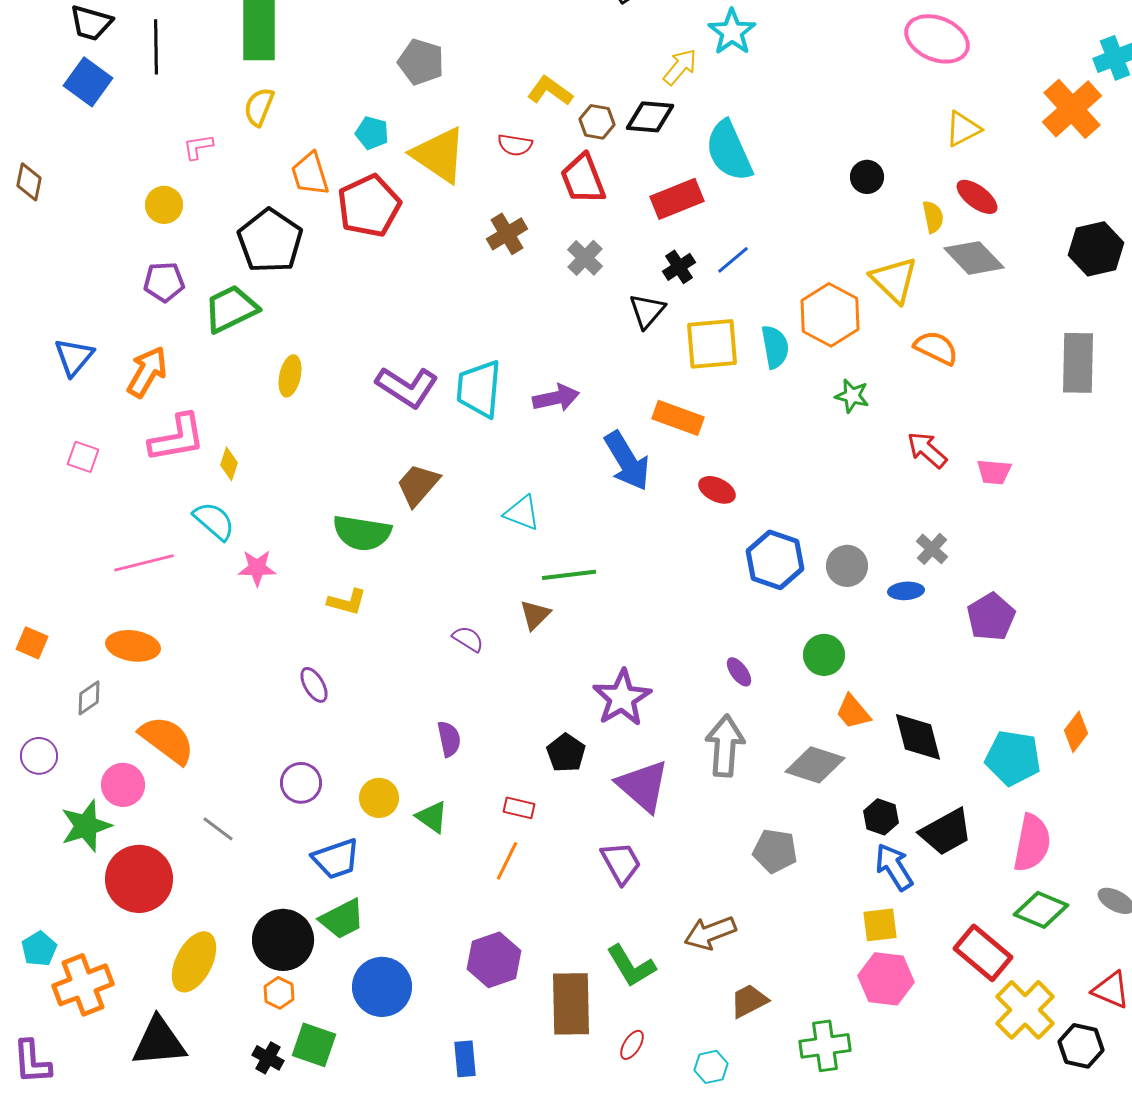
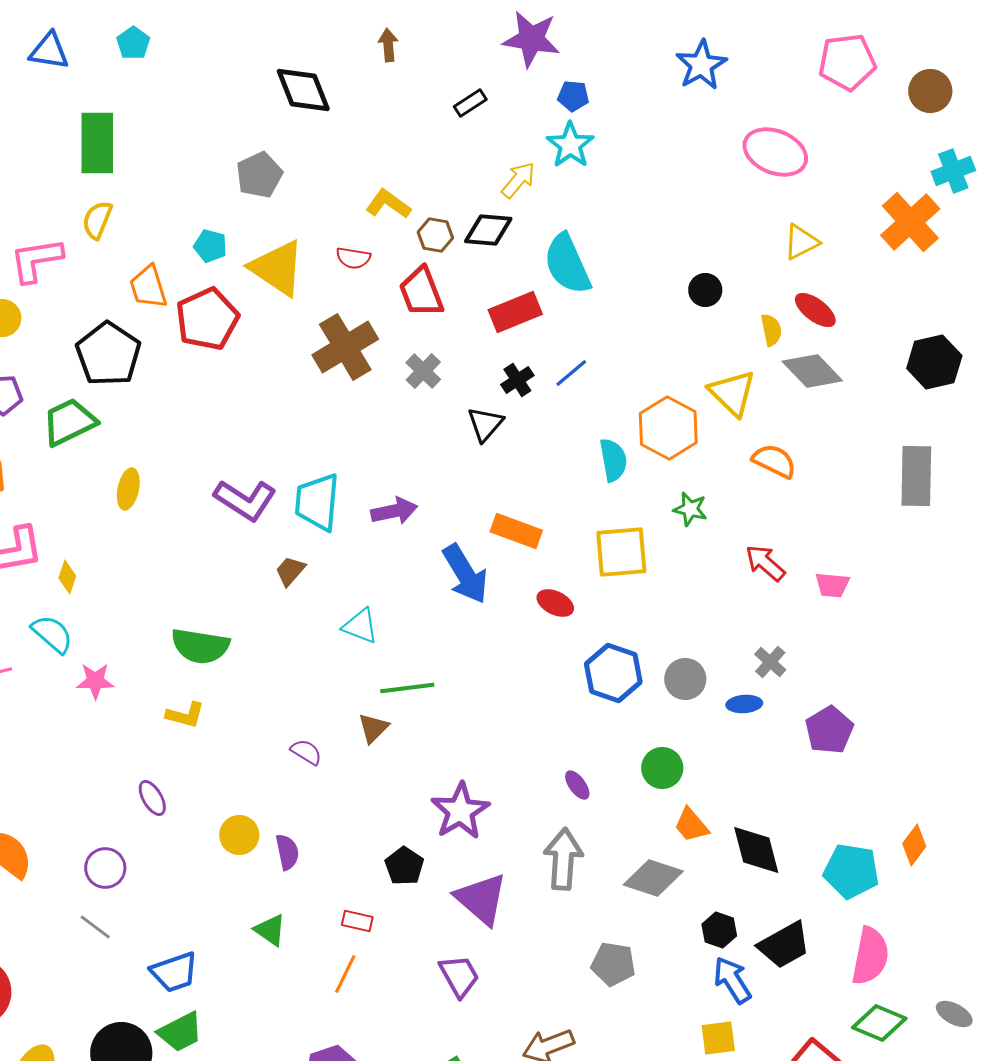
gray pentagon: (421, 62) -> (259, 175), turned 30
pink L-shape: (198, 147) -> (36, 260), size x1.8
brown cross: (507, 234) -> (345, 347), size x1.6
yellow square: (712, 344) -> (621, 552), moved
brown trapezoid: (418, 485) -> (290, 571), moved, size x0.7
purple circle: (301, 783) -> (105, 868), moved
yellow circle: (379, 798) -> (239, 835), moved
gray line: (218, 829) -> (95, 927), moved

